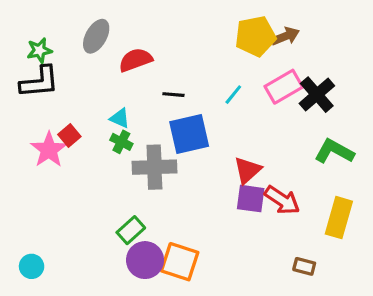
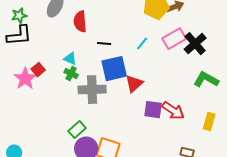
red semicircle: (136, 60) -> (80, 22), turned -75
red triangle: (247, 170) -> (134, 84), moved
yellow rectangle: (339, 218) -> (209, 122), size x0.7

